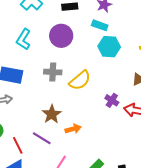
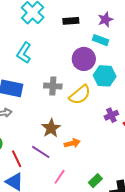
purple circle: (61, 36) -> (84, 59), moved
cyan hexagon: (109, 47) -> (105, 76), moved
purple cross: (112, 100) -> (111, 115), turned 32

